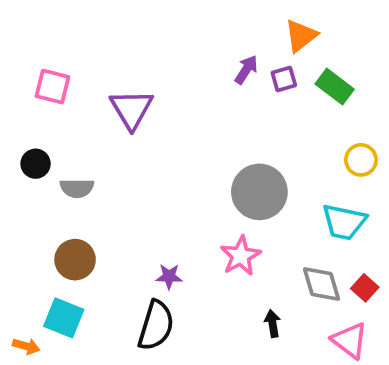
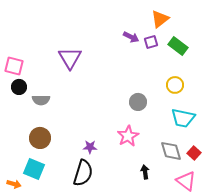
purple arrow: (246, 70) -> (131, 37), turned 84
pink square: (52, 87) -> (14, 66), moved
yellow circle: (361, 160) -> (175, 85), moved
gray circle: (259, 192) -> (138, 102), size x0.6

